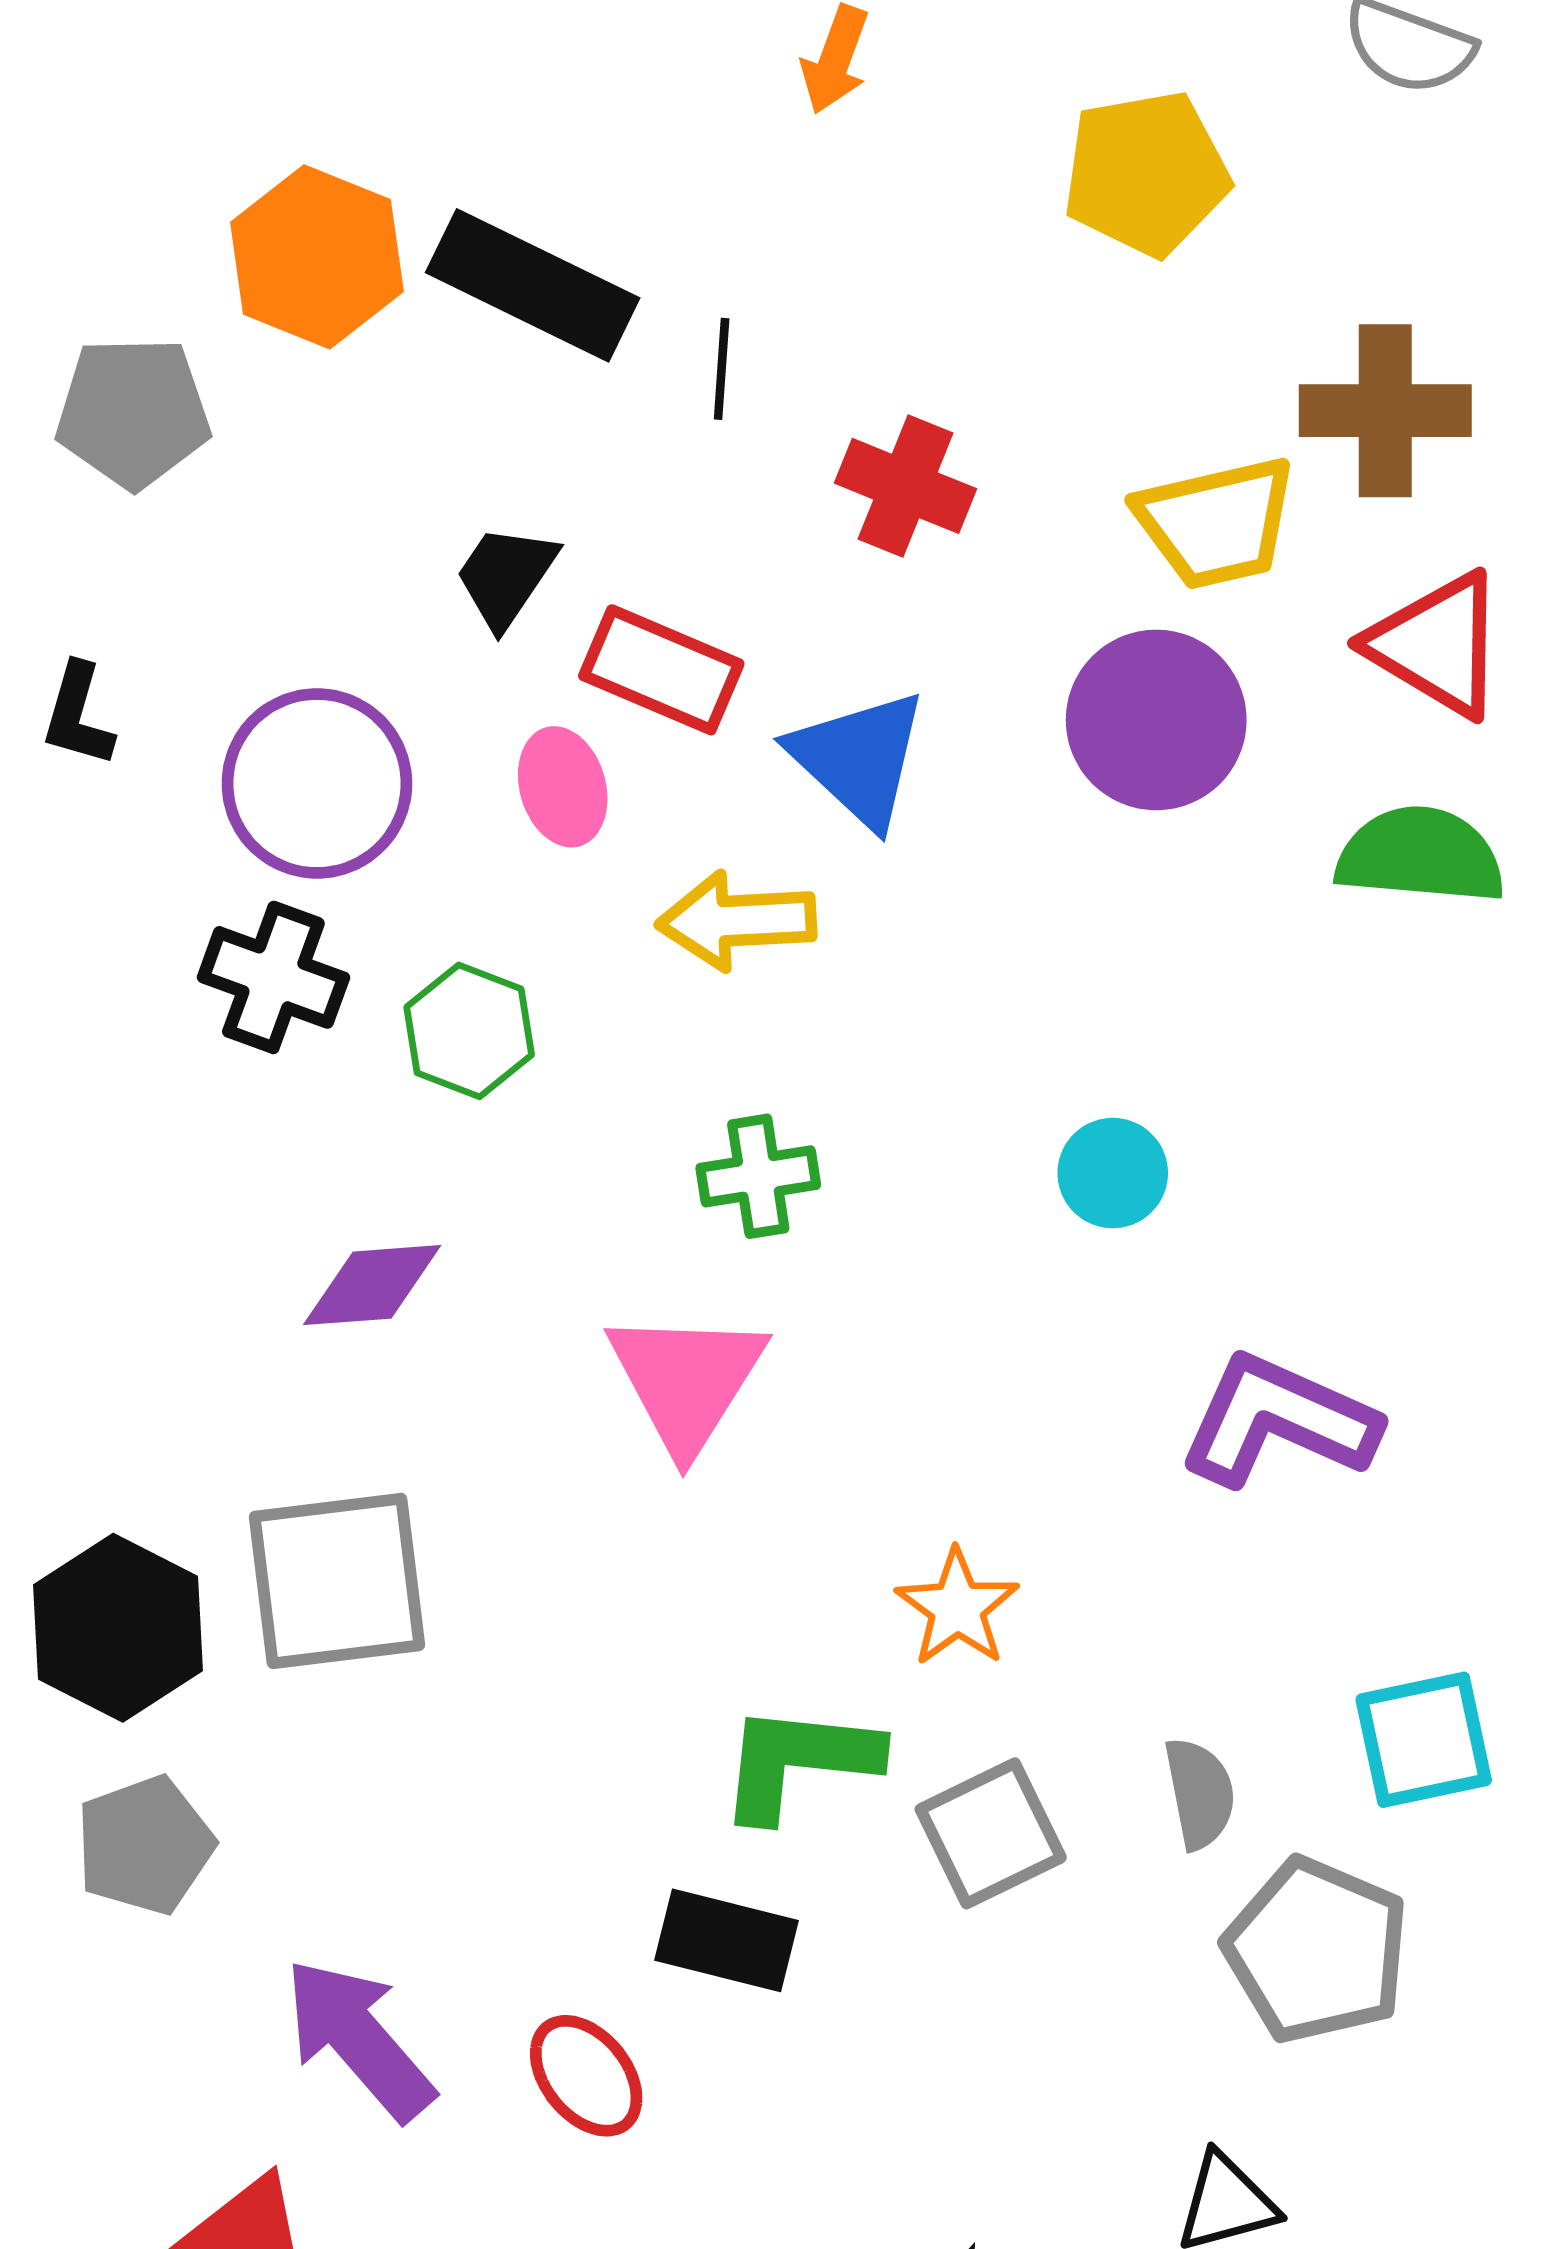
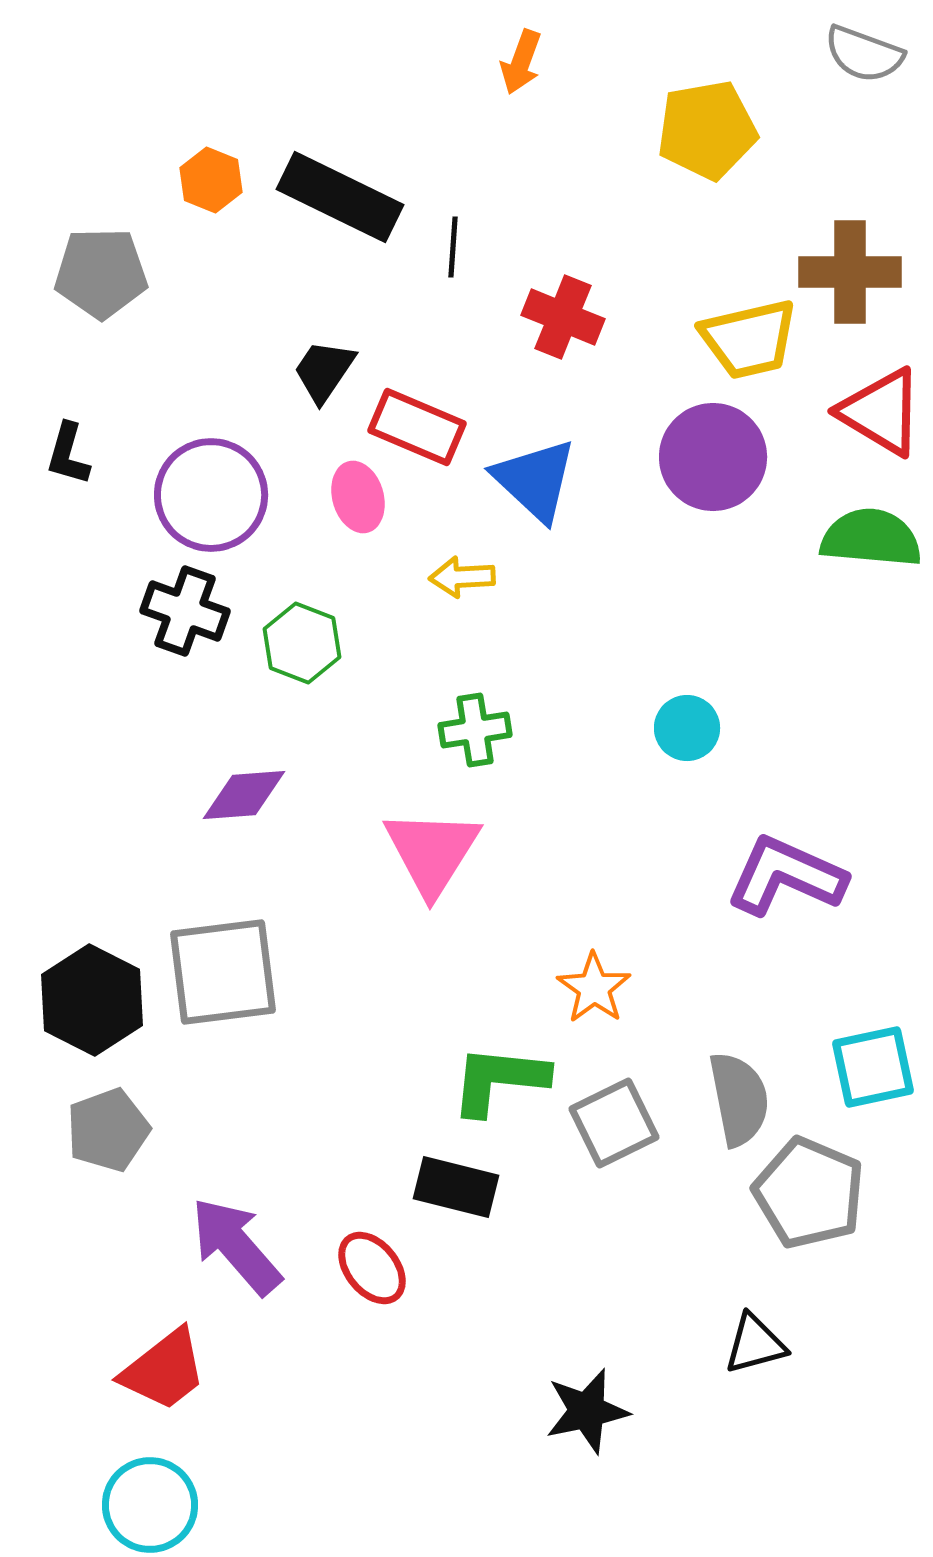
orange hexagon: (317, 257) -> (211, 180), size x0.6
yellow arrow: (737, 921) -> (462, 577), size x0.7
gray semicircle: (1200, 1793) -> (739, 1099), size x1.4

